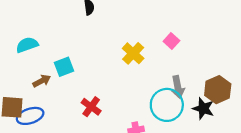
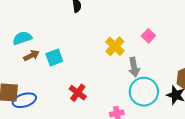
brown arrow: (42, 81) -> (31, 56), moved
gray arrow: (178, 87) -> (134, 67), moved

